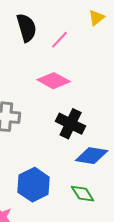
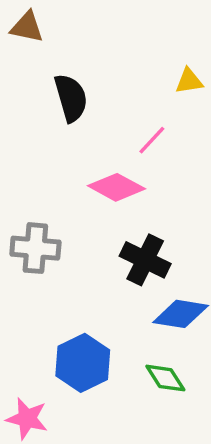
yellow triangle: (97, 18) -> (189, 81), turned 30
pink line: (60, 40) -> (152, 140), moved

